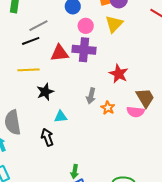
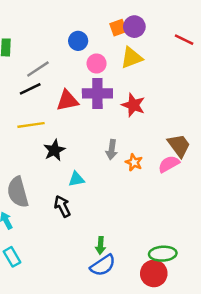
yellow triangle: (114, 24) -> (131, 58), turned 30
red star: (119, 74) -> (133, 105), moved
pink semicircle: (136, 112) -> (169, 164), turned 150

